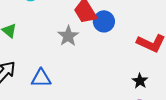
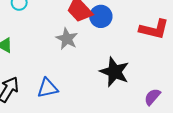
black star: (140, 81) -> (114, 72), moved, size x1.8

